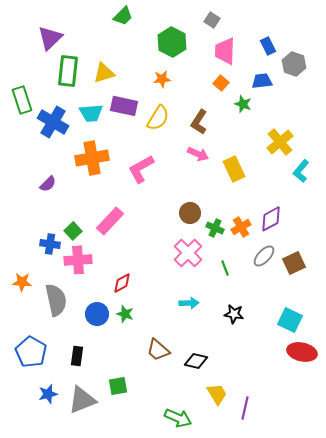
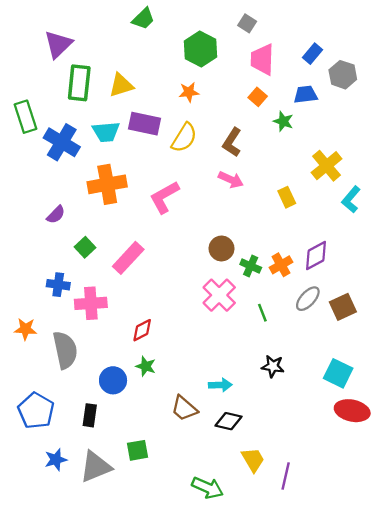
blue rectangle: (268, 46) -> (312, 54), turned 66
yellow rectangle: (234, 169) -> (287, 197), moved, size x0.7
green square: (73, 231) -> (85, 247), moved
cyan arrow: (189, 303) -> (220, 385), moved
blue circle: (97, 314) -> (113, 380), moved

